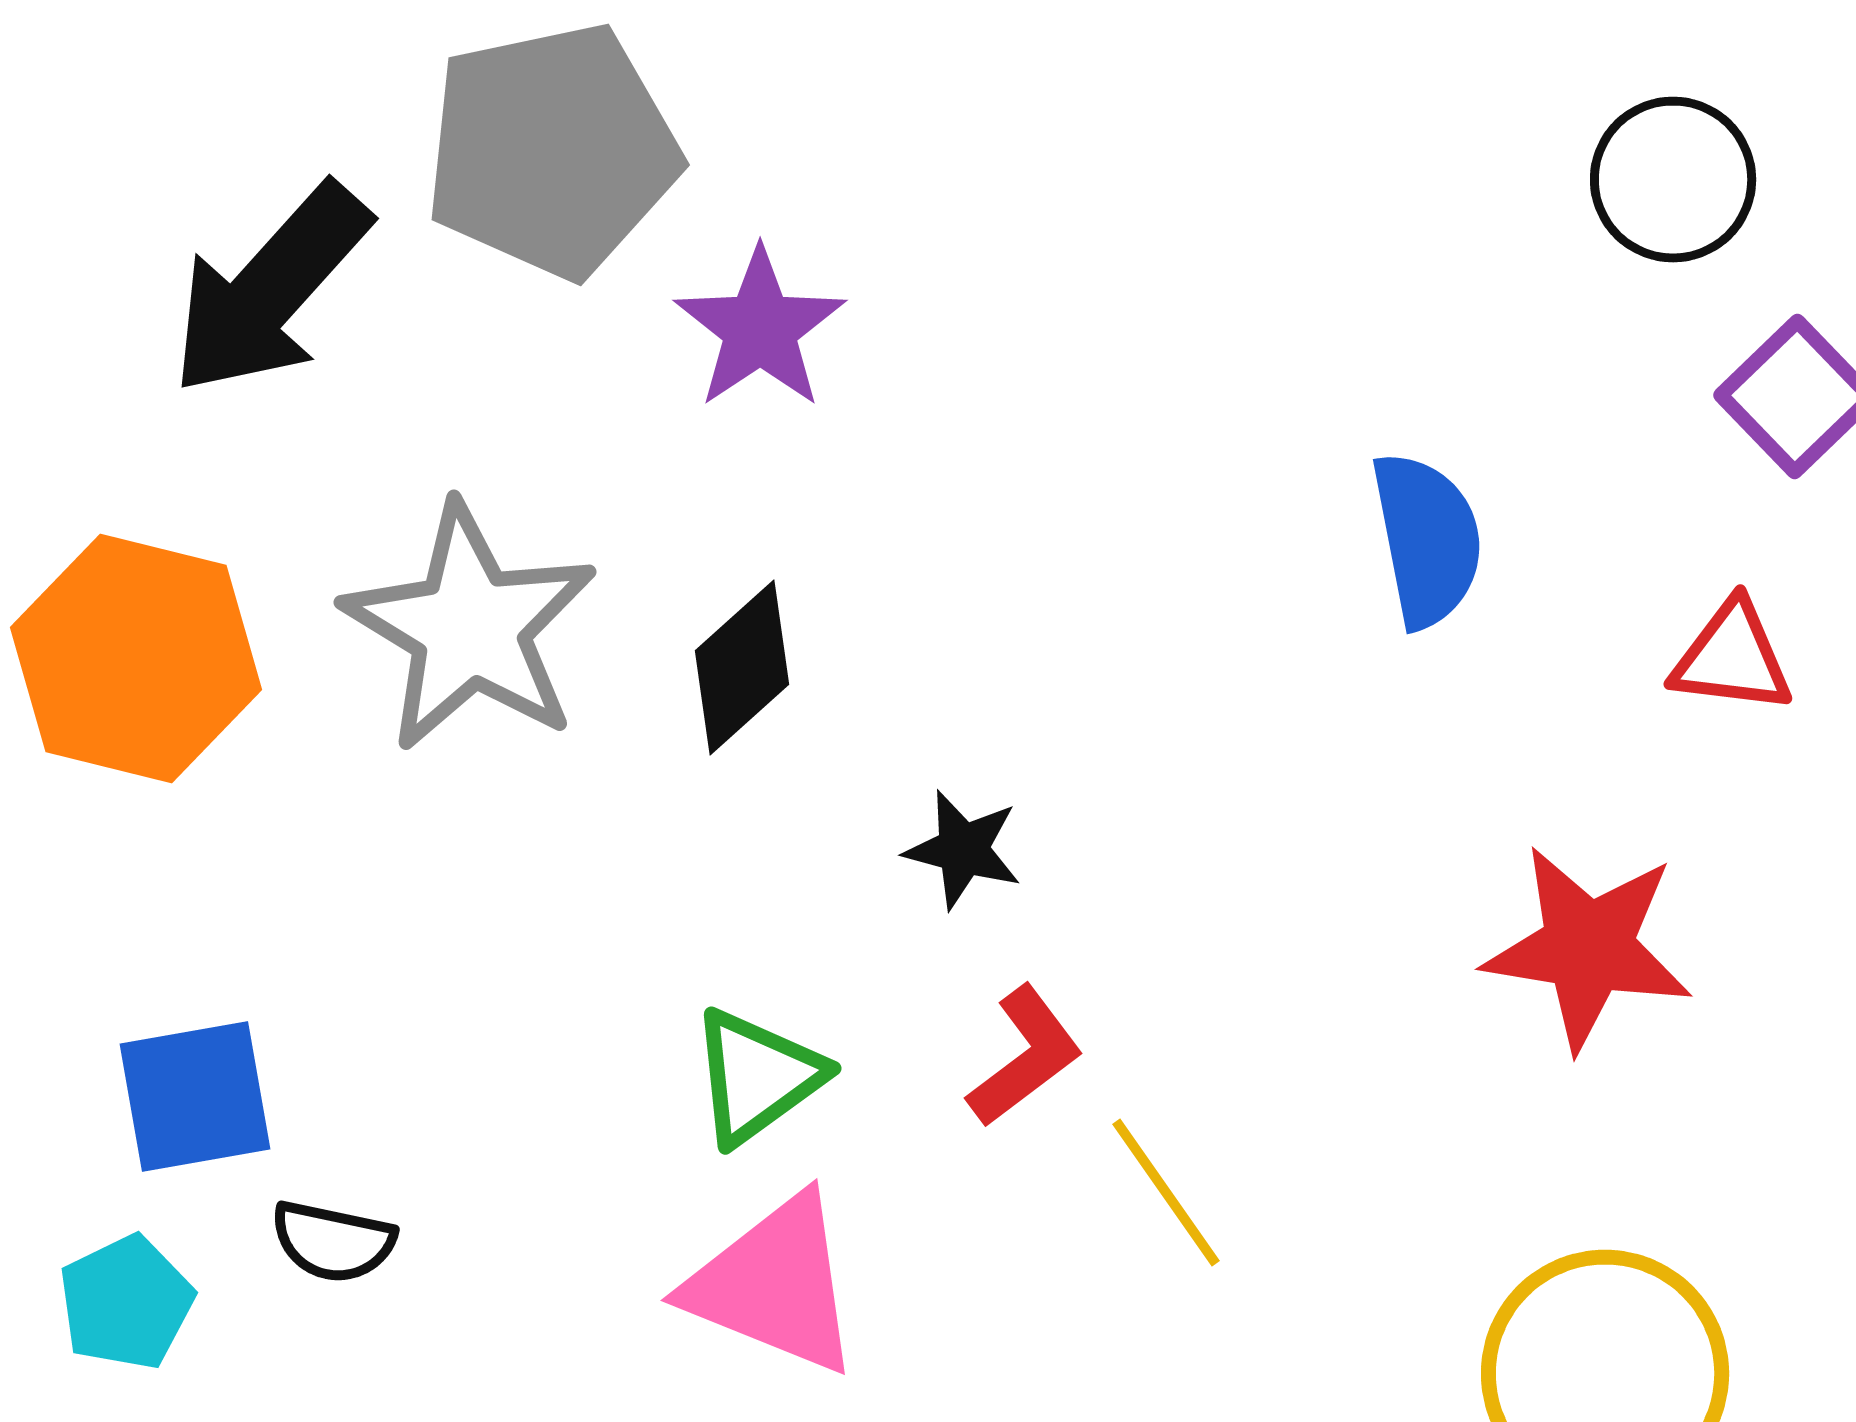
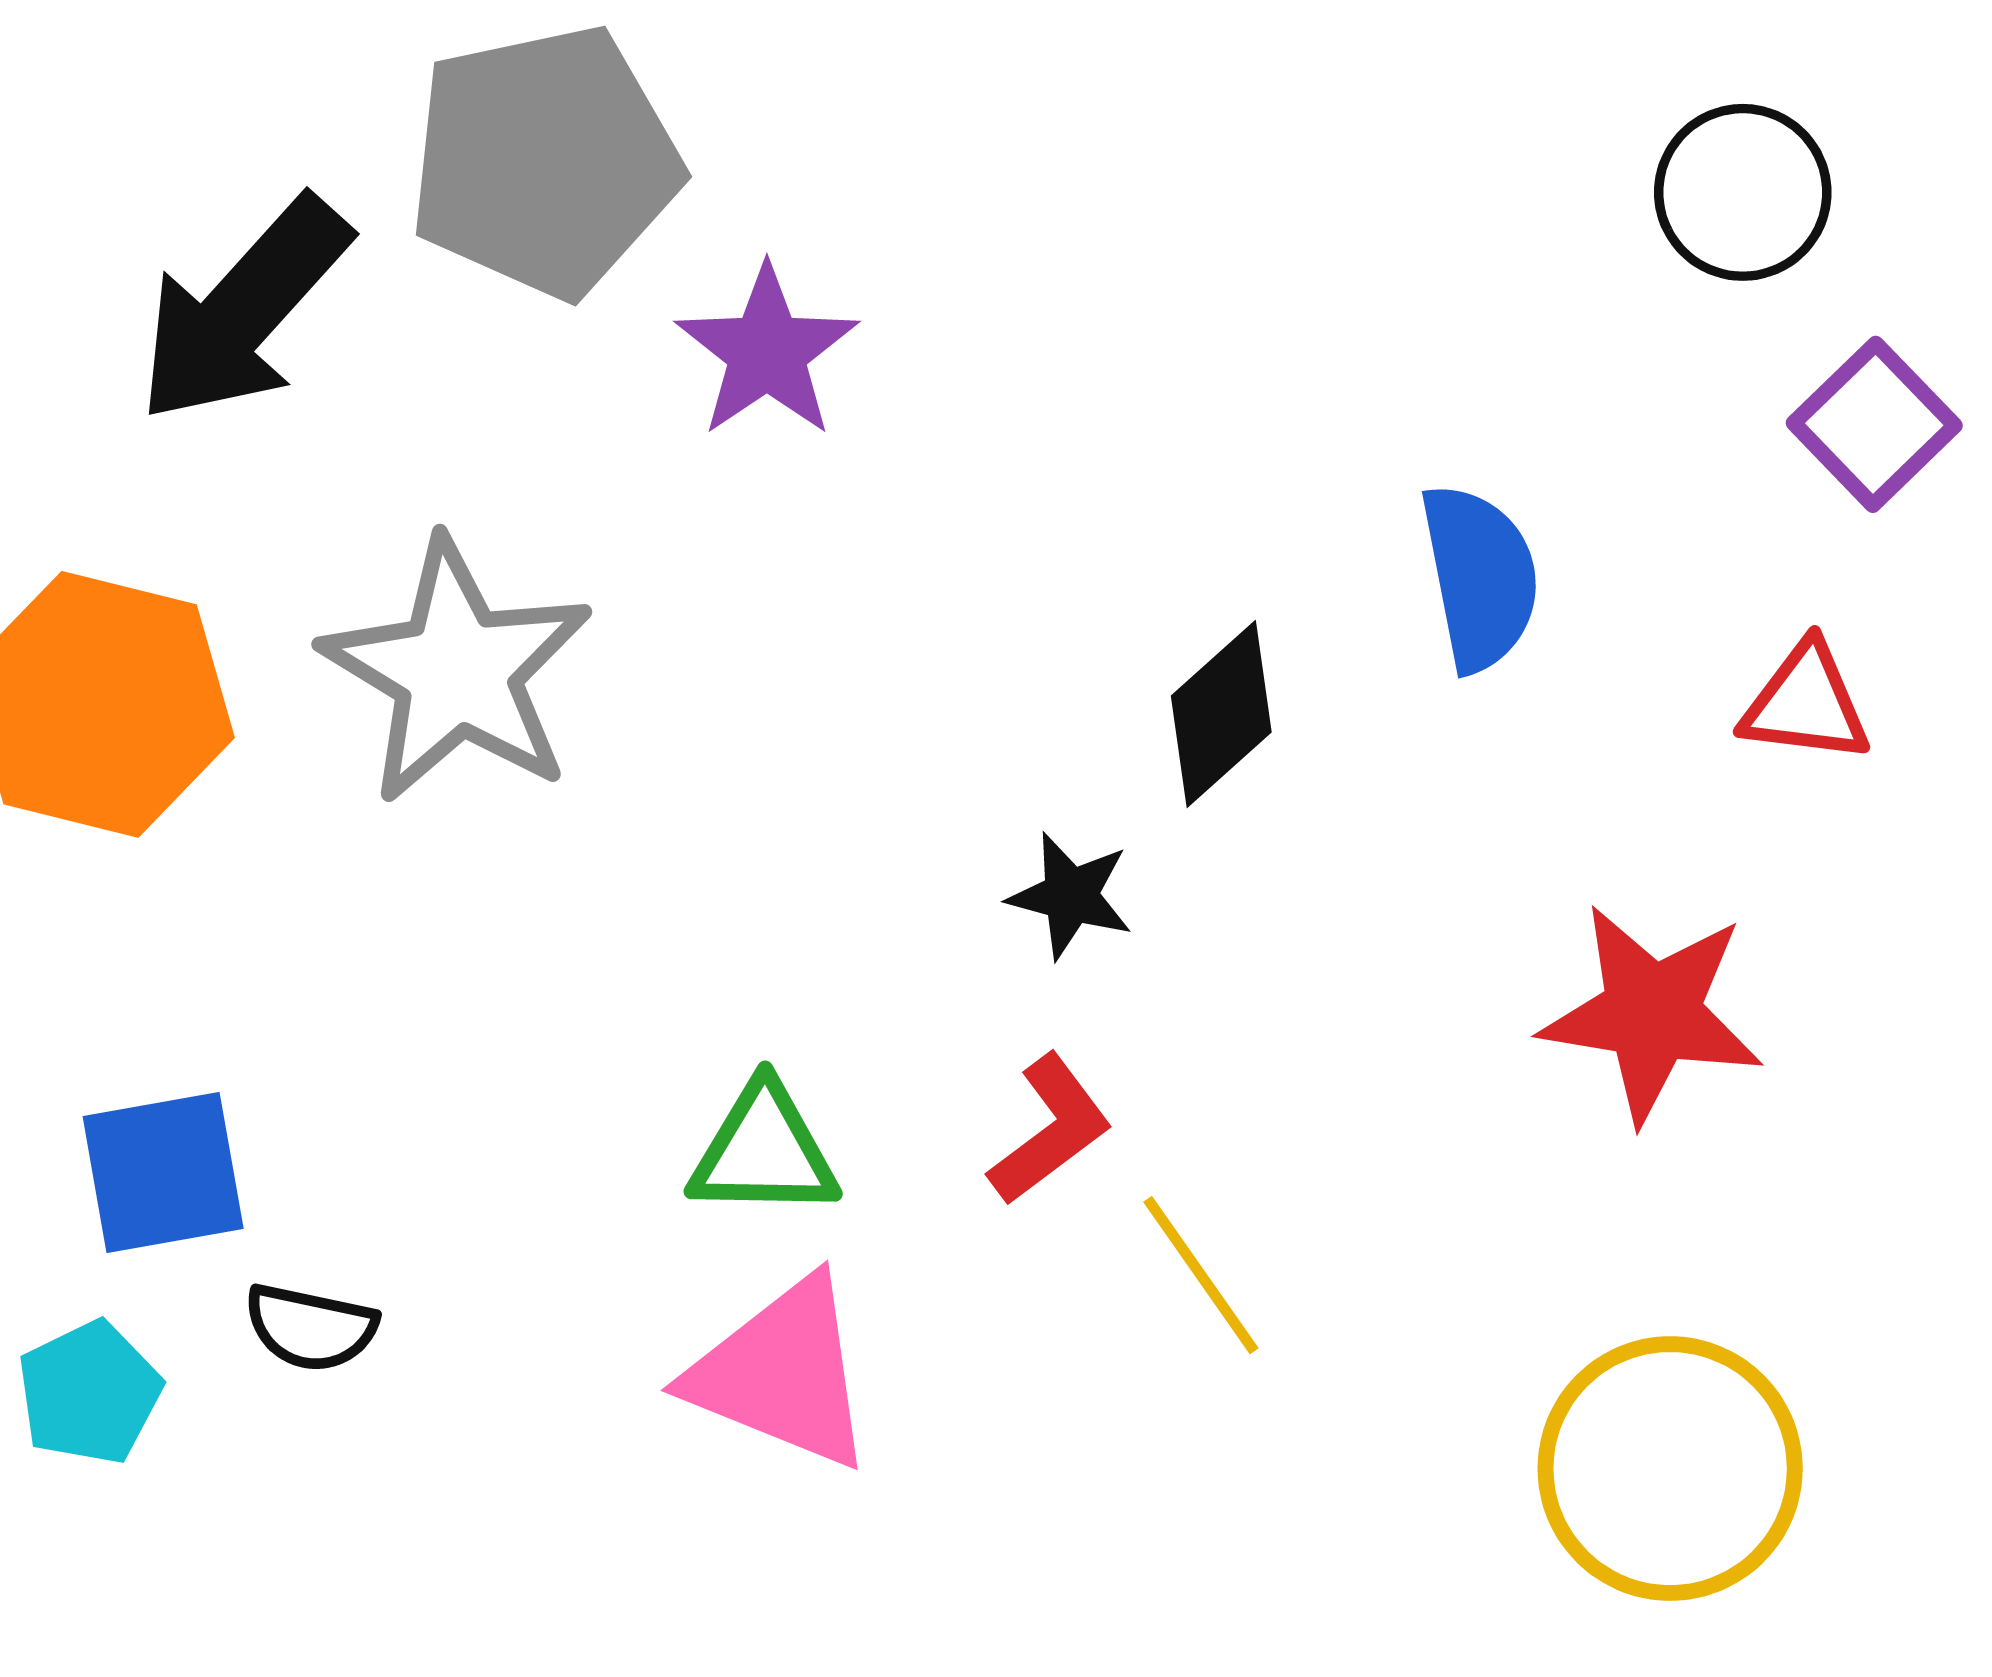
black diamond: (742, 668) -> (1221, 714), moved
black star: (963, 850) -> (1071, 896), moved
green triangle: (757, 1076) -> (764, 1151), turned 37

